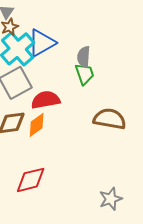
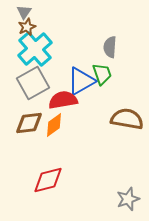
blue triangle: (42, 43) -> (81, 81), moved
gray semicircle: (84, 57) -> (110, 47), moved

